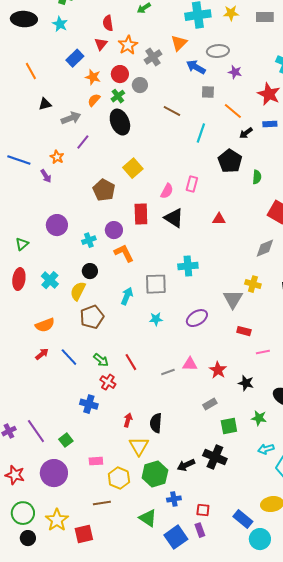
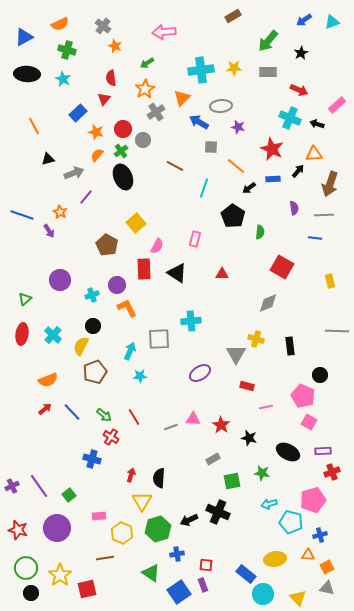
orange star: (128, 45) -> (145, 89), moved
pink semicircle: (167, 191) -> (157, 246), moved
cyan star: (156, 319) -> (140, 376), moved

